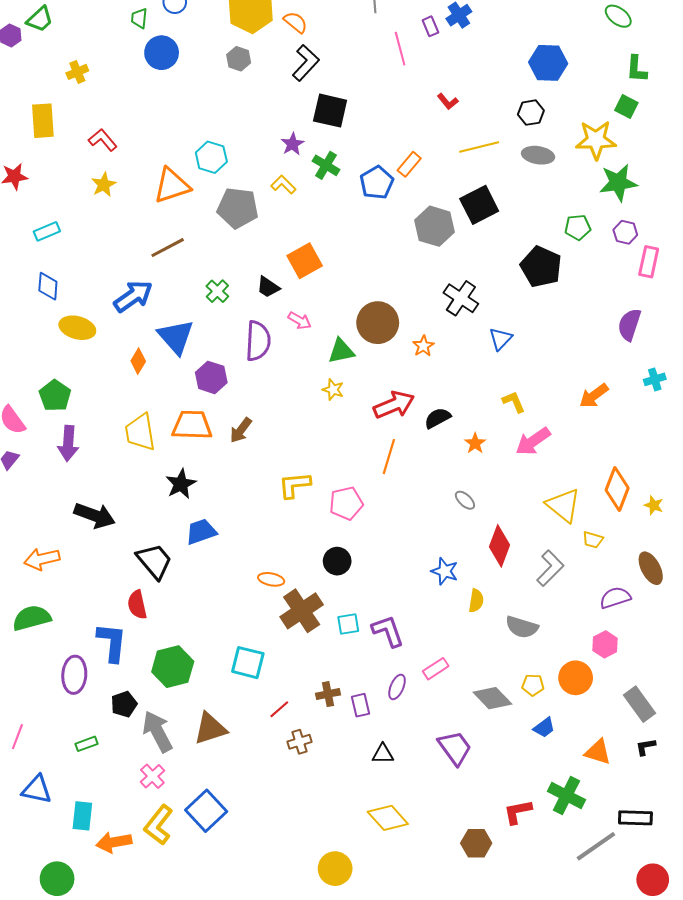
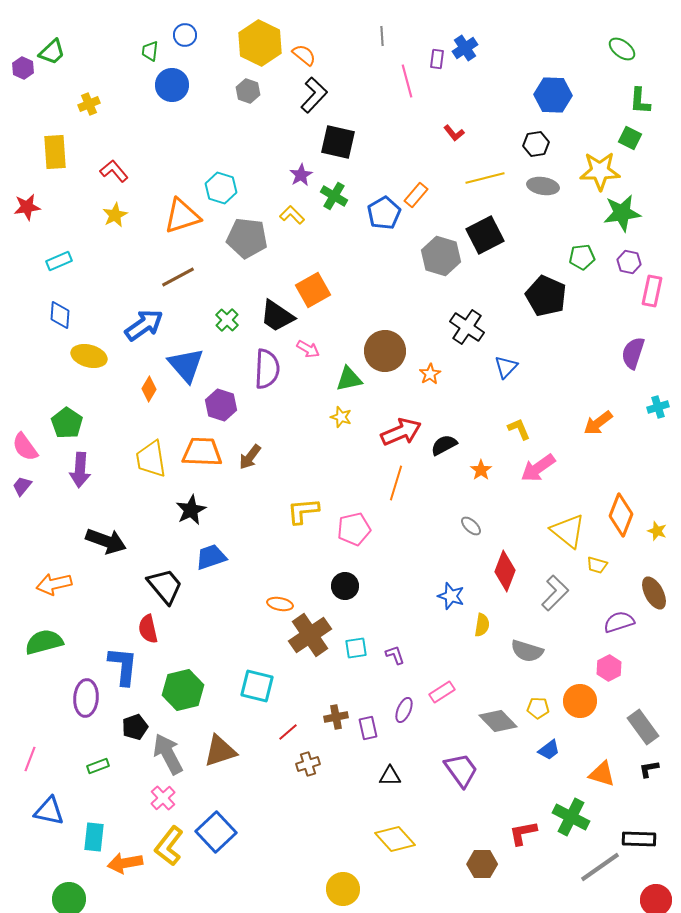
purple rectangle: (430, 26) -> (437, 59), turned 30
black trapezoid: (268, 287) -> (277, 316), size x1.5
purple L-shape: (388, 631) -> (395, 655), size x0.6

